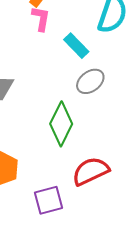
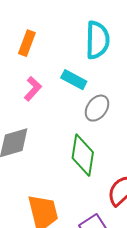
pink L-shape: (41, 19) -> (33, 89), moved, turned 50

